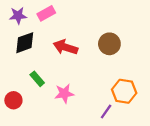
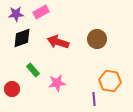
purple line: (106, 112) -> (94, 99), turned -40

